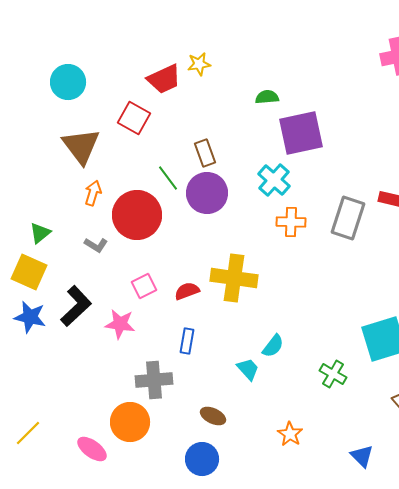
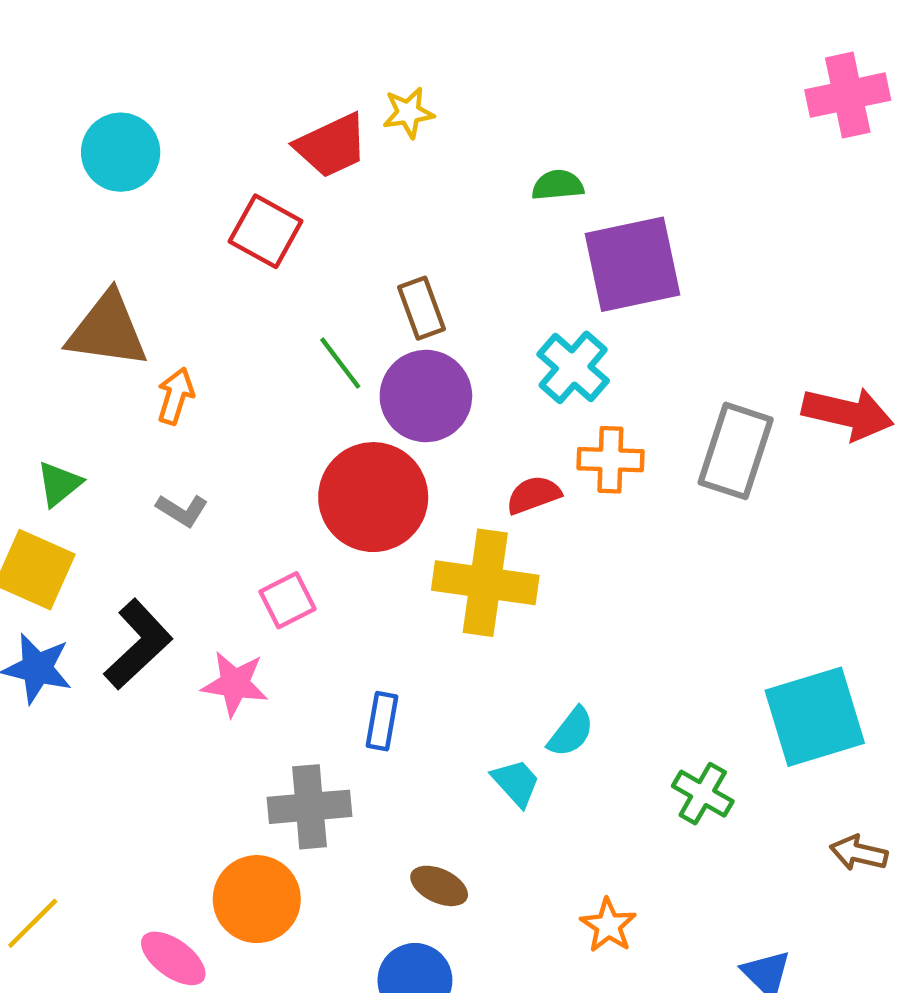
brown triangle: (81, 146) -> (107, 330), moved, turned -45
red circle: (137, 215) -> (373, 497), moved
red semicircle: (187, 291) -> (534, 495), moved

